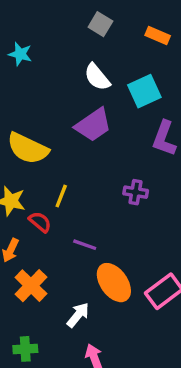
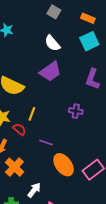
cyan square: (144, 91) -> (89, 41), moved
white arrow: (78, 315) -> (34, 190), moved

